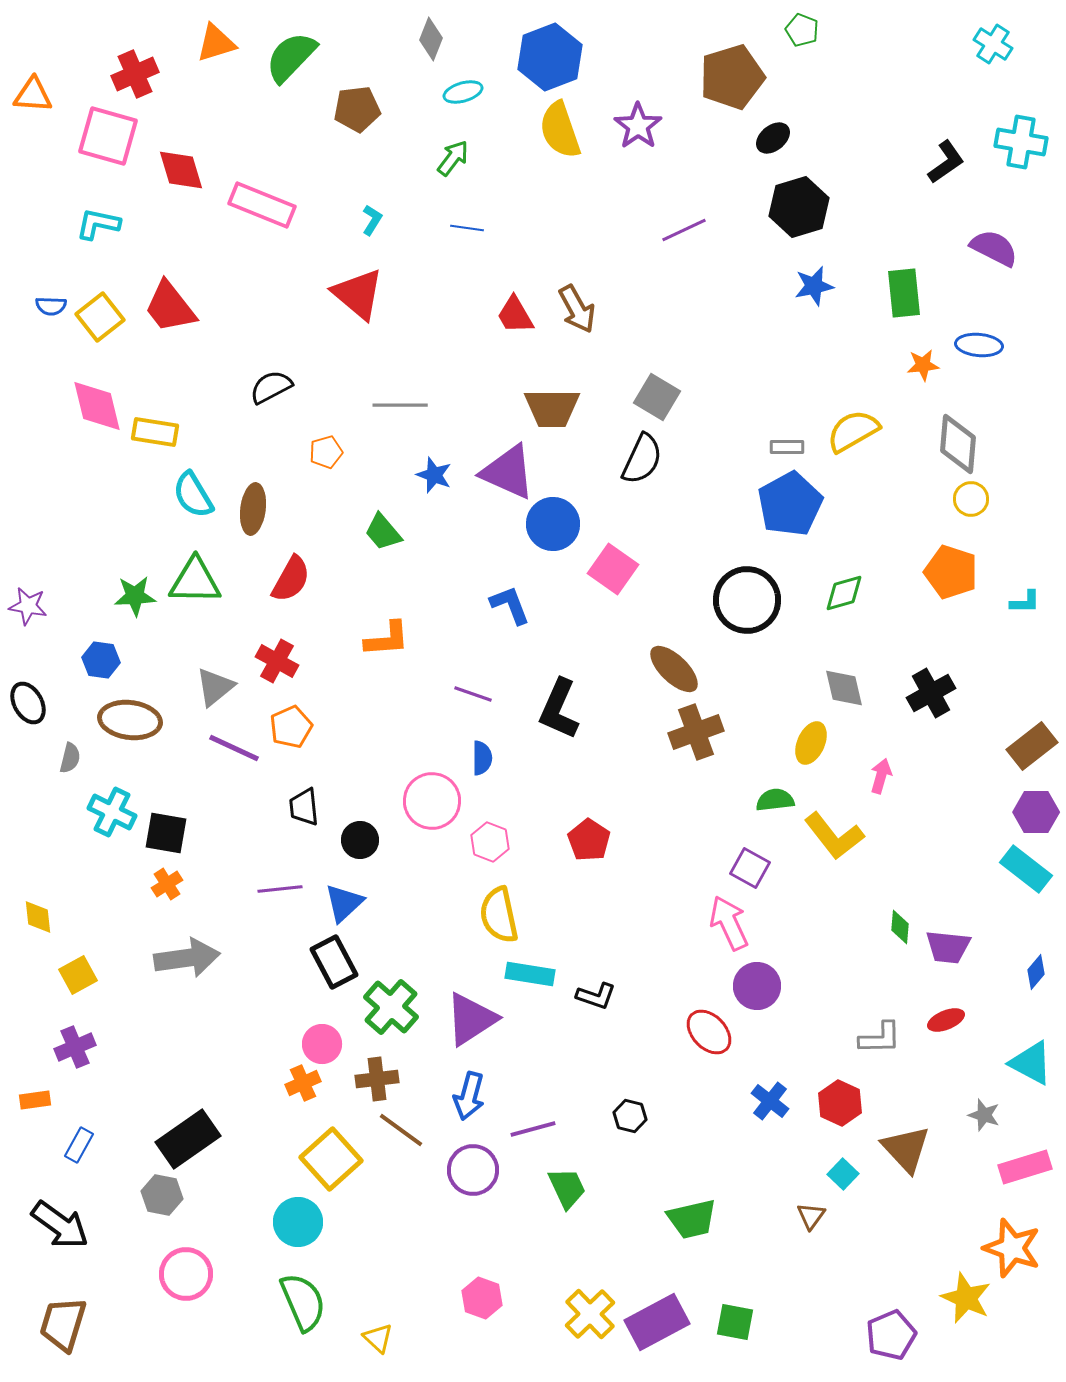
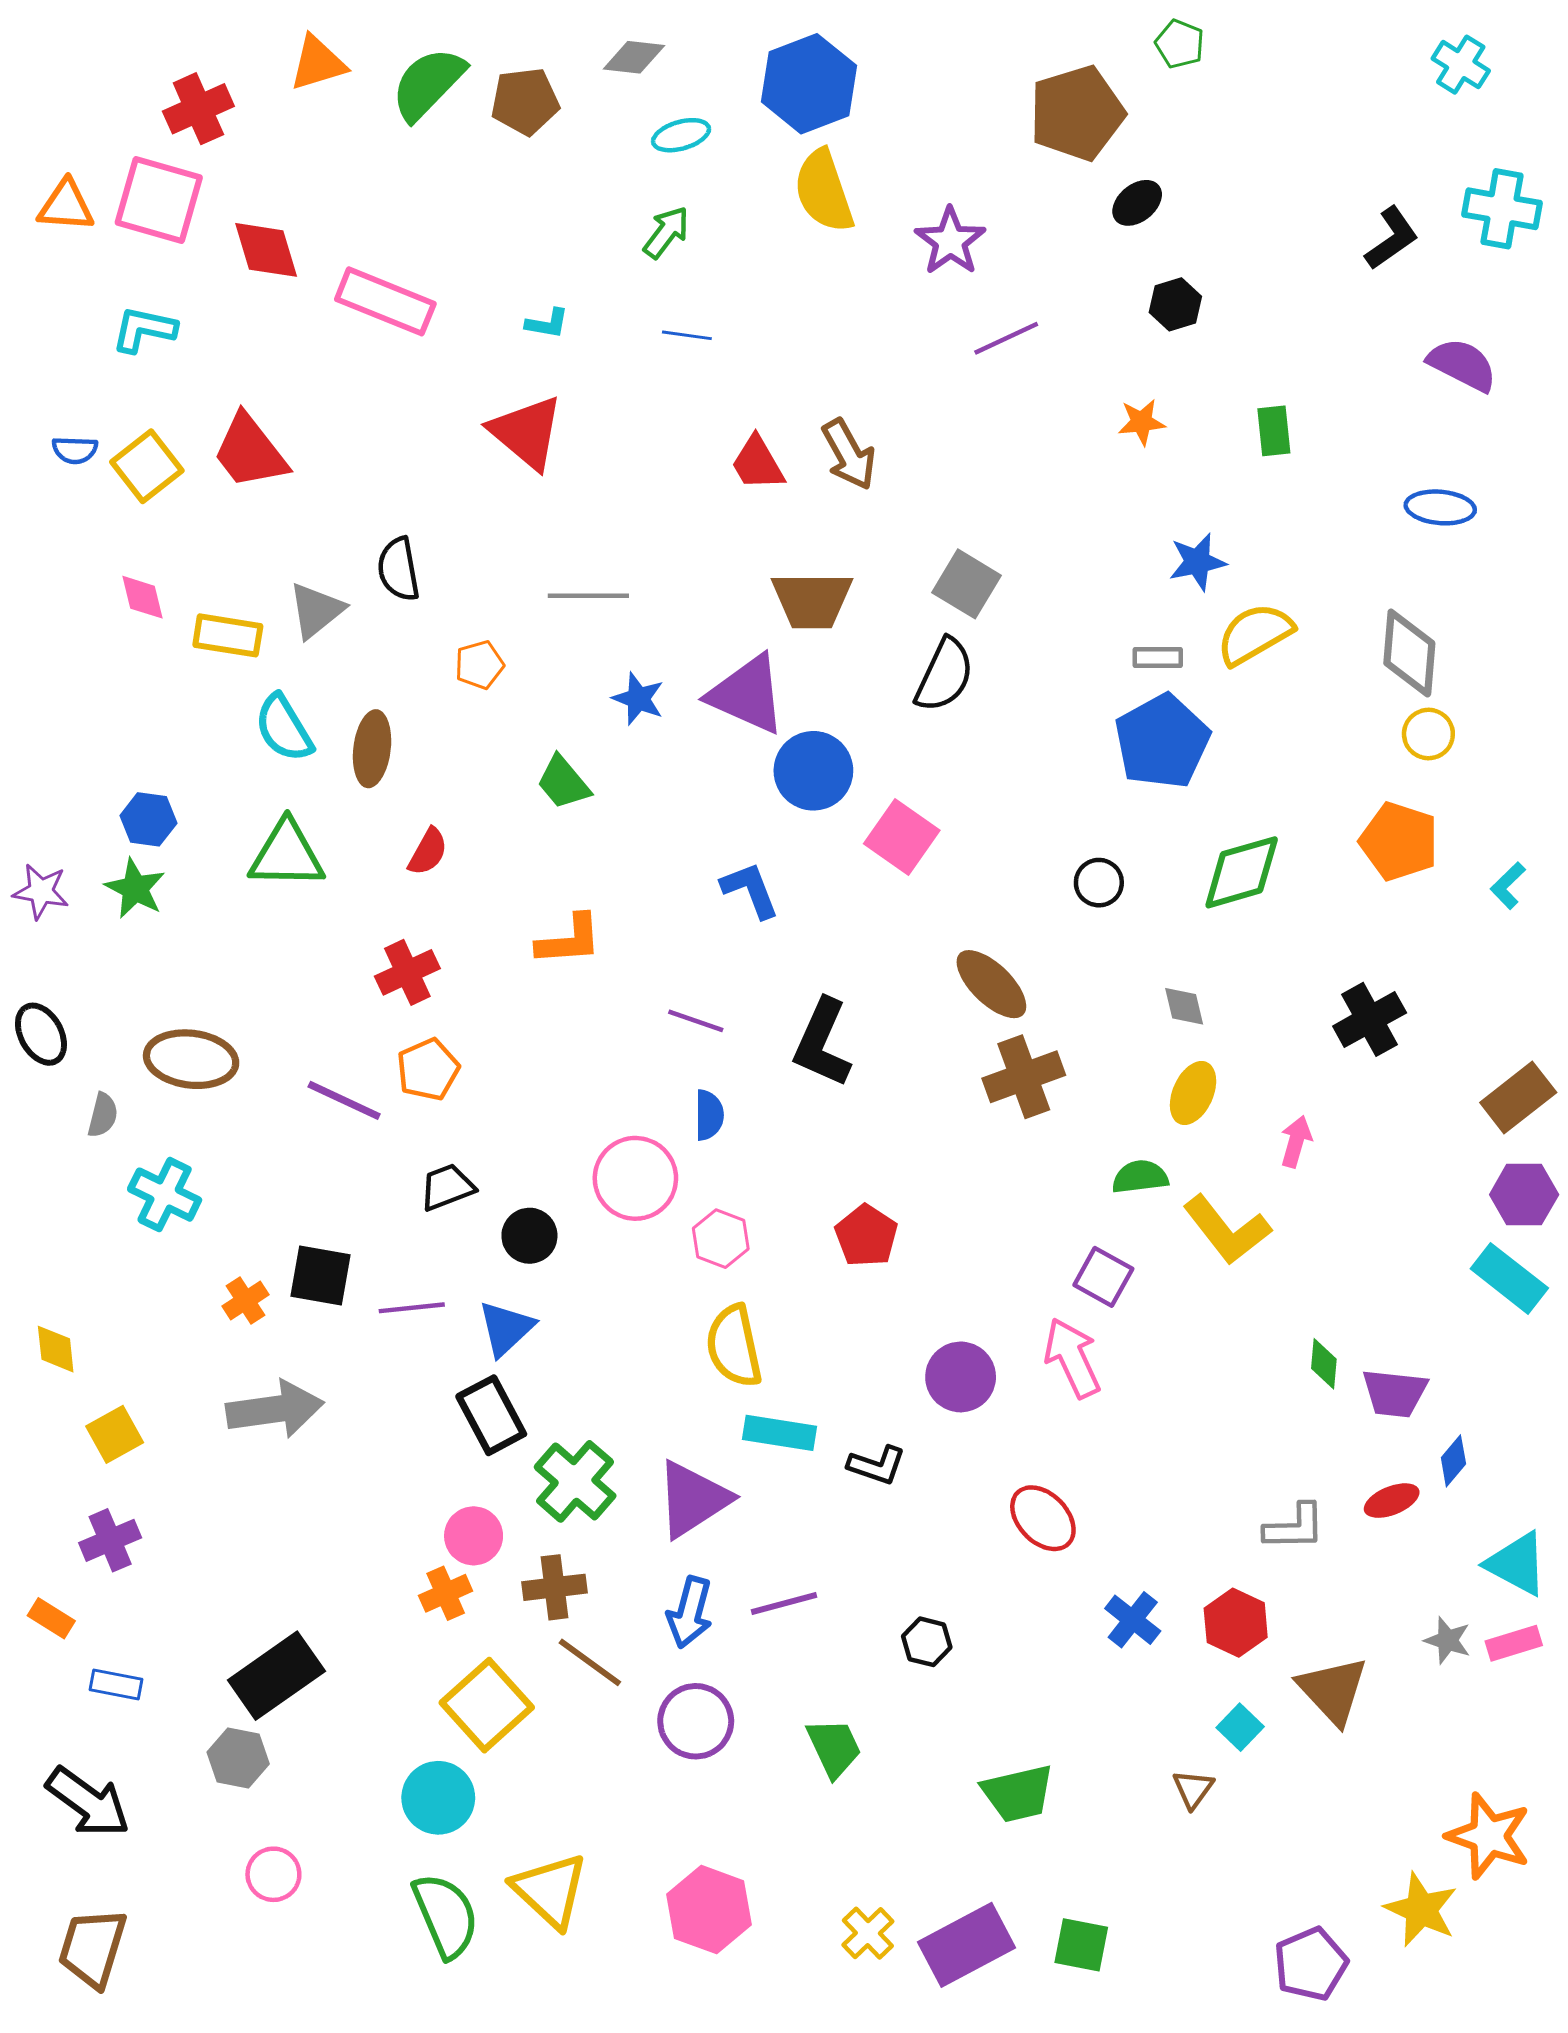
gray diamond: (431, 39) -> (634, 57), turned 75
orange triangle: (33, 95) -> (66, 206), moved
brown pentagon: (357, 109) -> (525, 101), moved
purple star: (638, 126) -> (950, 241), moved
black hexagon: (799, 207) -> (1175, 304), size x0.6
cyan L-shape: (372, 220) -> (547, 324), turned 68
blue star: (814, 286) -> (1197, 562), moved
green rectangle: (904, 293) -> (1274, 431), moved, size x0.7
orange star: (923, 365) -> (1142, 422), moved
black semicircle: (271, 387) -> (399, 569), turned -72
pink diamond: (97, 406) -> (143, 597), size x0.6
red semicircle: (291, 579) -> (428, 852), size x0.7
green diamond: (844, 593) -> (1242, 872), size x1.4
green star: (135, 596) -> (135, 888), moved, turned 30
black circle: (747, 600) -> (1099, 883), size x0.5
cyan L-shape: (1025, 602) -> (1508, 886), turned 136
blue hexagon: (101, 660) -> (148, 819), moved
red cross: (277, 661) -> (407, 972), turned 36
gray triangle: (215, 687) -> (316, 610), moved
gray diamond: (844, 688) -> (1184, 1006), moved, size x0.7
black trapezoid: (304, 807) -> (447, 1187), turned 75
black square: (166, 833) -> (321, 1275), moved
blue diamond: (1036, 972) -> (1453, 1461), moved
purple circle: (757, 986) -> (961, 1377), moved
orange rectangle: (35, 1100) -> (51, 1618), turned 40
purple line: (533, 1129) -> (784, 1604), moved
blue rectangle: (79, 1145) -> (116, 1684), turned 72
pink rectangle: (1025, 1167) -> (1514, 1643), moved, size x0.7
pink circle: (186, 1274) -> (273, 1874), size x0.7
pink hexagon: (482, 1298) -> (709, 1910), size x1.4
yellow cross: (590, 1314) -> (868, 1933), size x0.7
yellow triangle: (378, 1338) -> (550, 1890), moved, size x1.8

